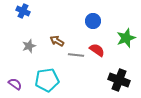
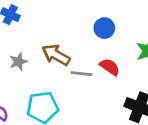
brown arrow: (57, 41) -> (56, 55), size x1.5

